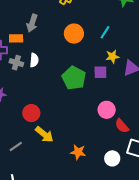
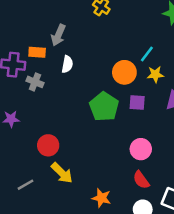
orange circle: (74, 34) -> (124, 72), moved
yellow star: (112, 56) -> (155, 74), moved
white semicircle: (34, 60) -> (67, 64), moved
red semicircle: (122, 126) -> (141, 180), moved

